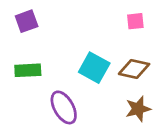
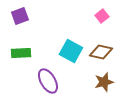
pink square: (135, 21) -> (102, 16), turned -32

